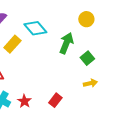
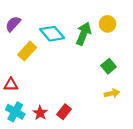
green arrow: (66, 43) -> (84, 34), moved
red rectangle: (55, 100) -> (64, 112), moved

